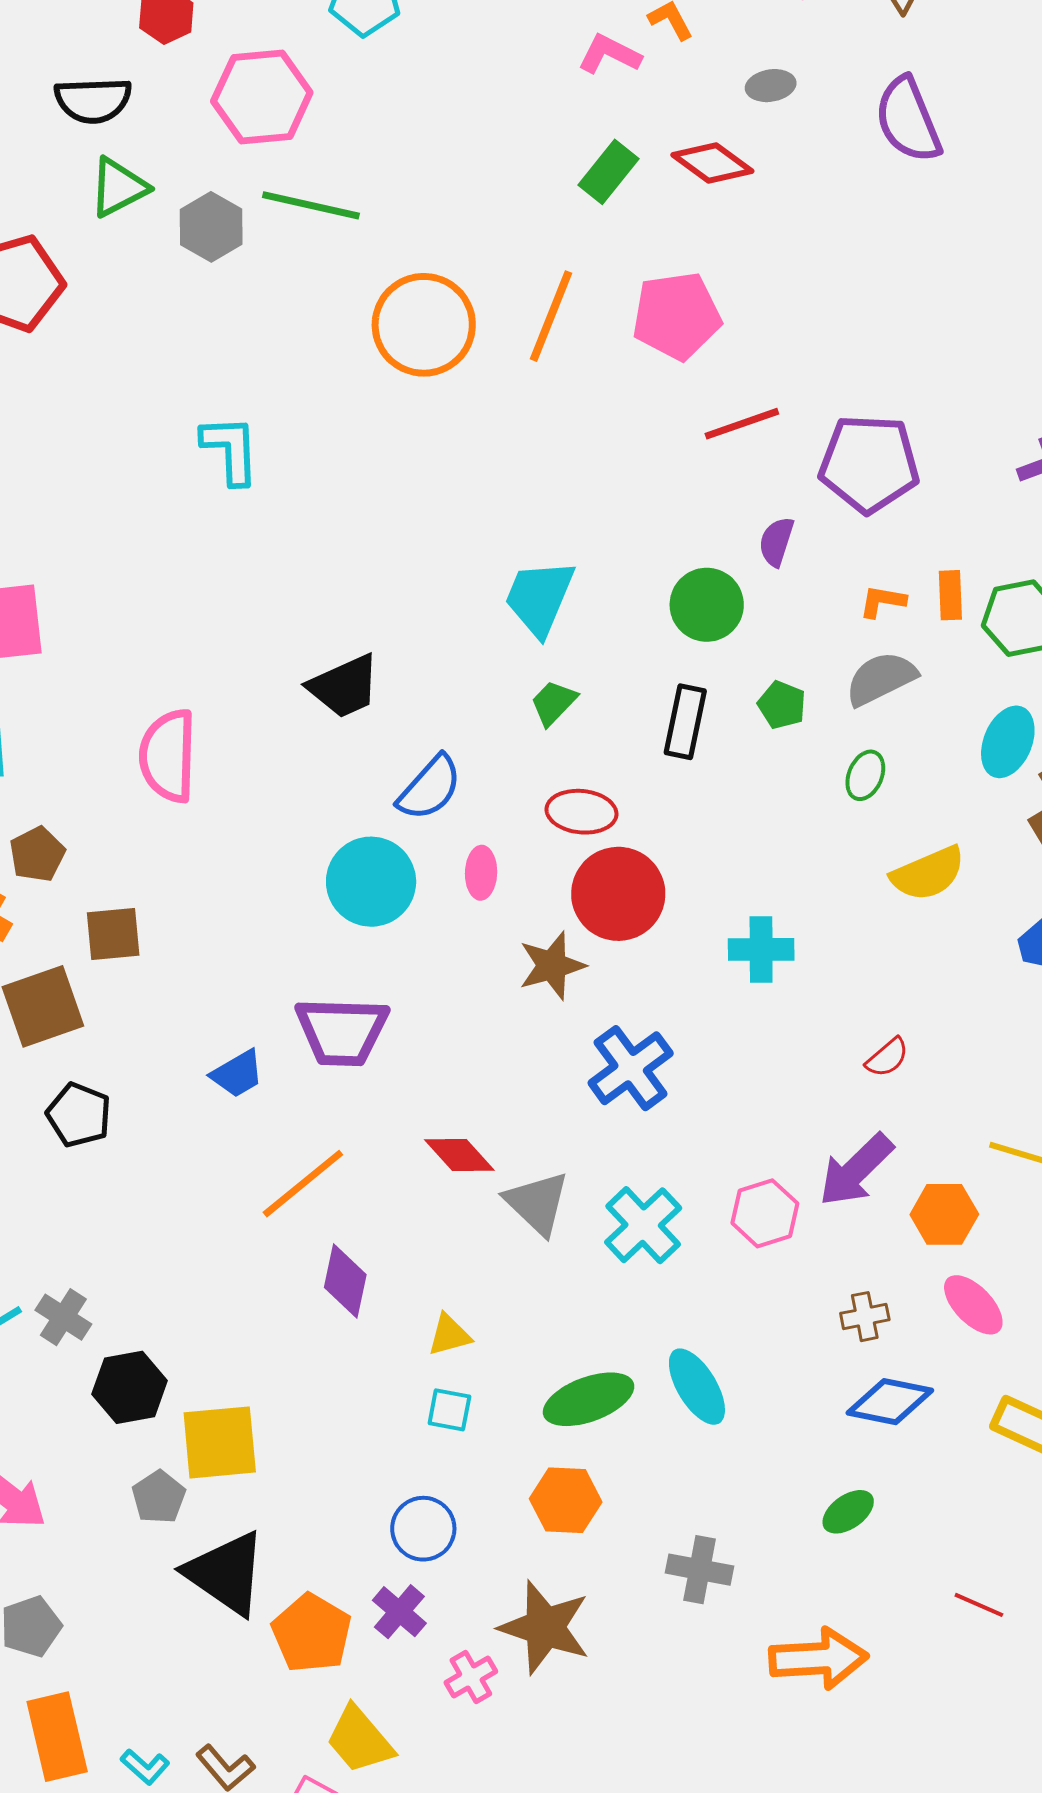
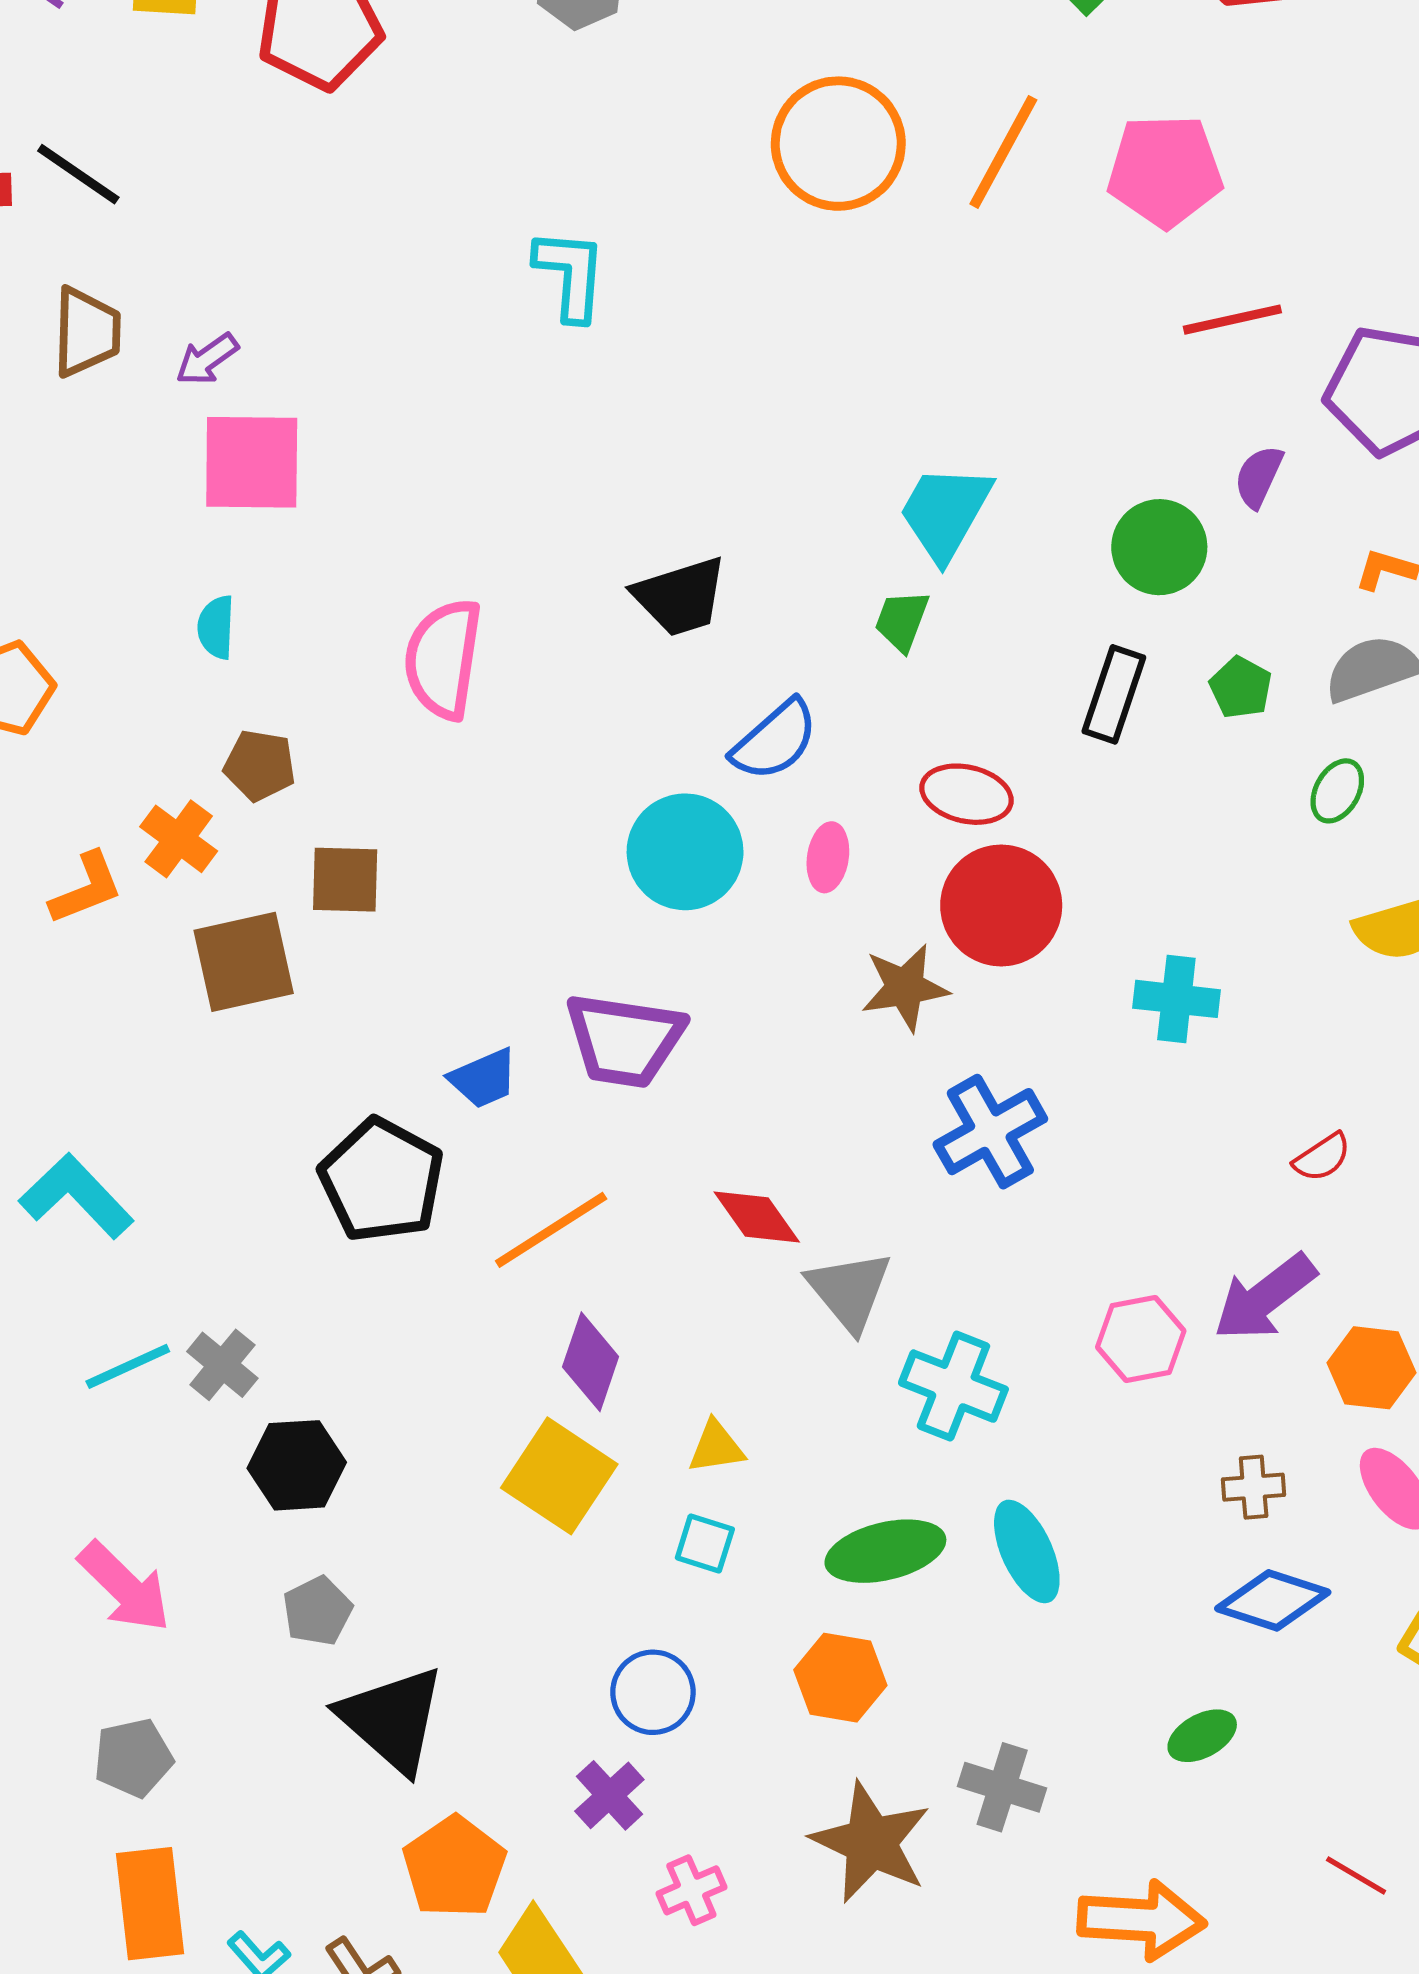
green trapezoid: (554, 703) -> (902, 621), moved, turned -30
brown pentagon: (37, 854) -> (260, 765), turned 30
black pentagon: (79, 1115) -> (382, 1180), moved, size x1.5
cyan cross: (643, 1225) -> (953, 1386), moved, turned -32
yellow square: (220, 1442) -> (559, 1476), moved, turned 32
brown star: (545, 1627) -> (871, 1842), moved
orange pentagon: (312, 1633) -> (454, 1867), moved

